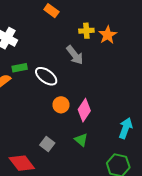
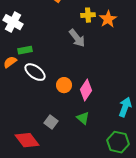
white ellipse: (46, 76) -> (35, 72), moved

